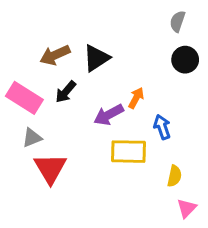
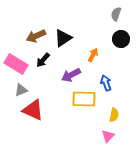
orange arrow: (136, 98) -> (93, 55), moved
red triangle: (50, 168) -> (33, 110), turned -35
pink triangle: (187, 208) -> (108, 136), moved

